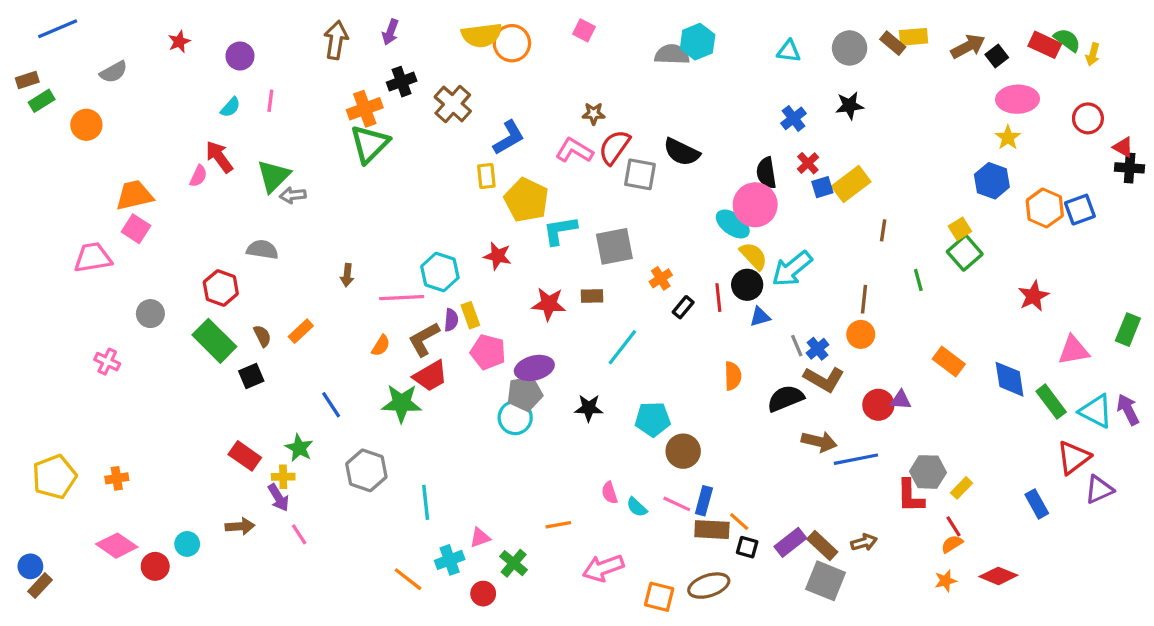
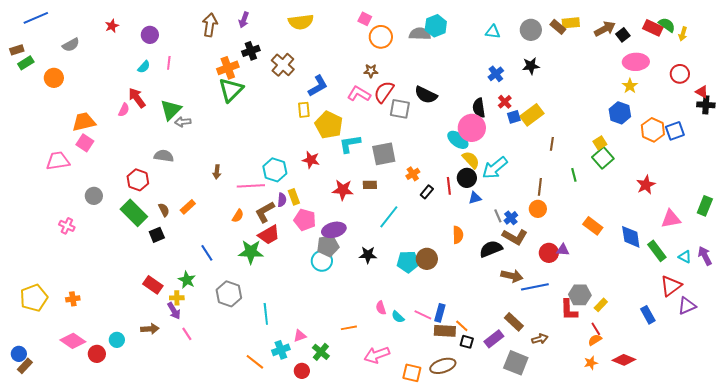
orange circle: (512, 43) -> (381, 37), moved
cyan triangle: (1096, 411) -> (685, 257), size x0.6
brown circle: (683, 451) -> (427, 259), moved
brown rectangle: (822, 546) -> (514, 322), moved

